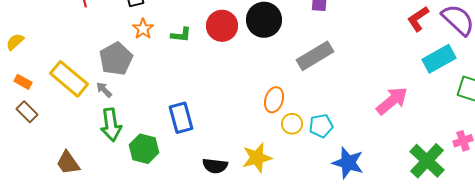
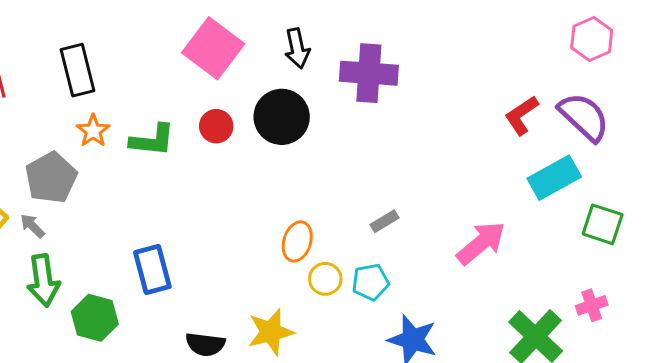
red circle: (222, 26) -> (216, 126), size x0.7
green L-shape: (181, 35) -> (152, 140), size x1.4
gray rectangle: (315, 56) -> (384, 221), moved, size x0.5

